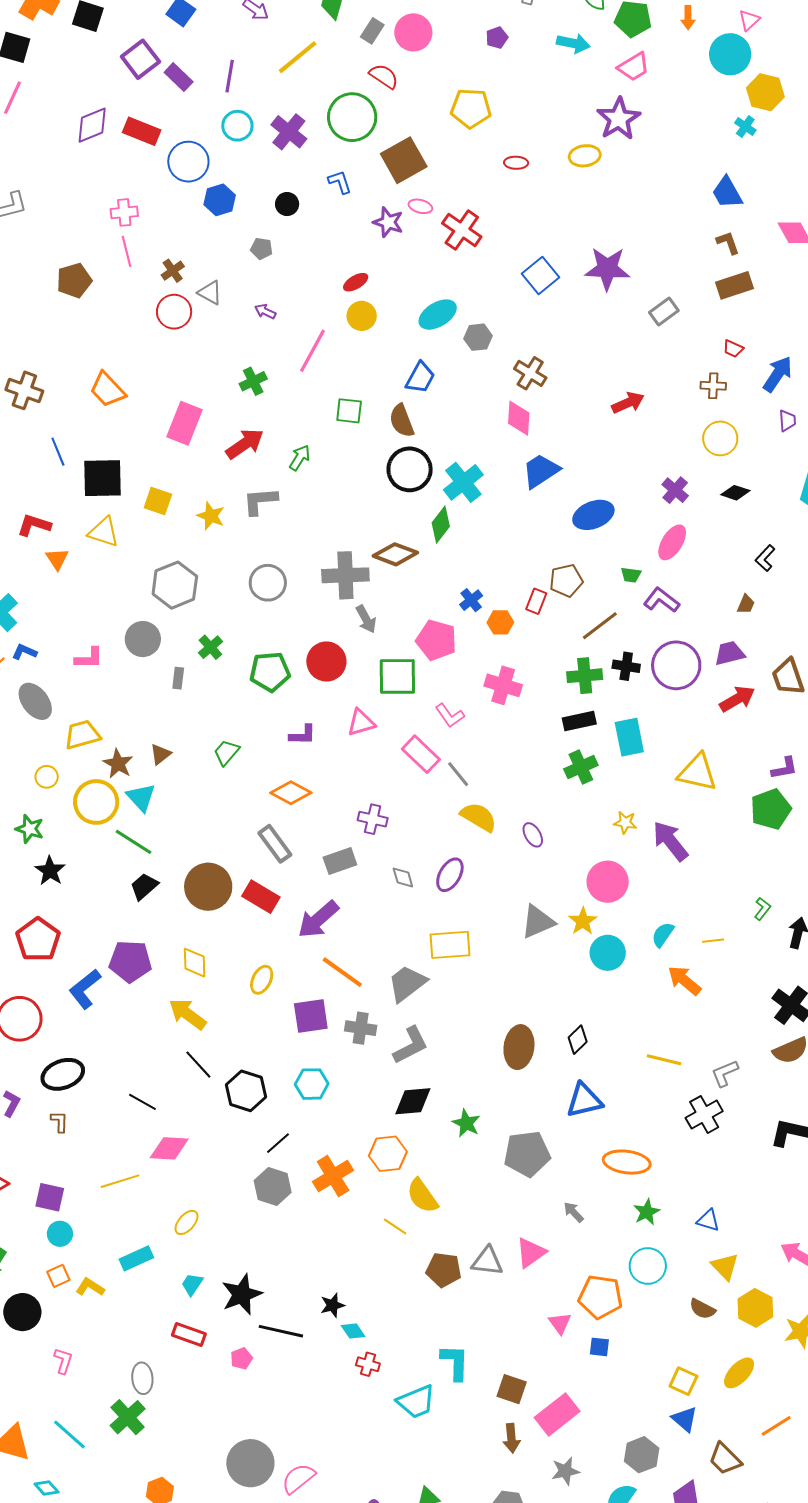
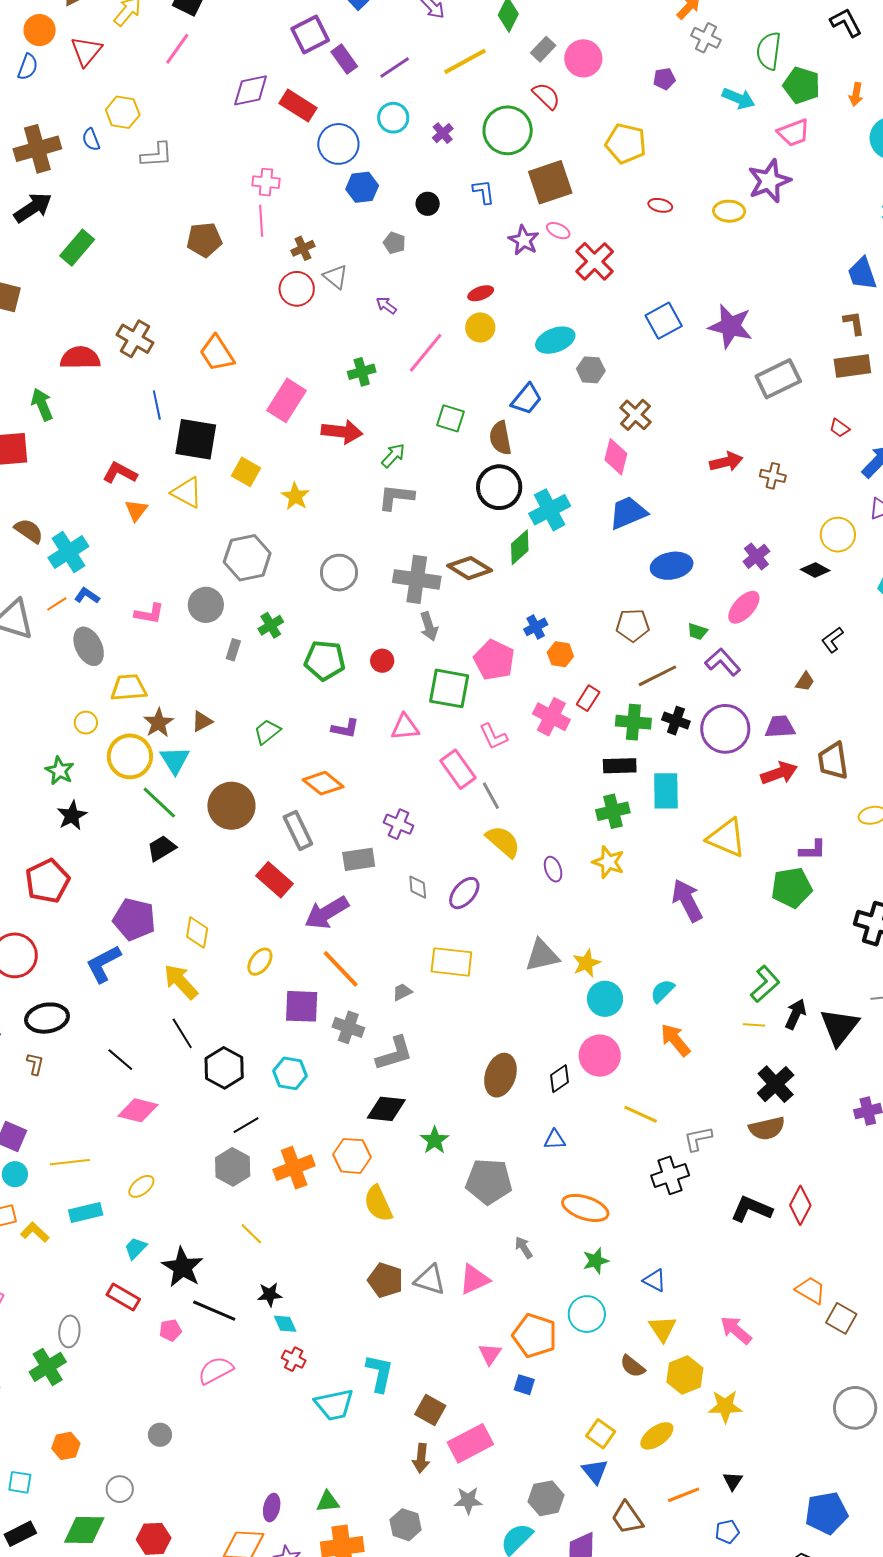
purple line: (230, 76) -> (395, 67), turned 36
purple cross: (289, 132) -> (443, 133), size x0.6
gray rectangle: (664, 311) -> (778, 379), size x1.5
brown cross: (713, 386) -> (773, 476), moved
yellow circle: (720, 438) -> (838, 535), moved
red arrow: (245, 444) -> (342, 432), turned 30
gray L-shape: (260, 501) -> (396, 497), moved
red rectangle: (536, 601) -> (588, 698), moved
red circle: (326, 661) -> (382, 661), size x0.6
yellow star: (625, 823) -> (608, 862), moved, size x1.4
pink circle: (608, 882) -> (600, 1056), moved
brown circle: (208, 887) -> (231, 806), moved
green L-shape: (762, 909) -> (765, 984), size x1.6
yellow line: (713, 941) -> (754, 1025), moved
gray trapezoid: (407, 983) -> (402, 992), size x0.5
blue L-shape: (85, 989) -> (103, 964), moved
blue triangle: (584, 1100) -> (555, 1140), size x0.6
yellow line: (120, 1181) -> (70, 1162), moved
yellow line: (395, 1226) -> (251, 1234), moved
black star: (242, 1294) -> (182, 1267), turned -30
gray circle: (250, 1463) -> (160, 1435), size x0.5
pink semicircle: (298, 1478) -> (216, 1370), moved

